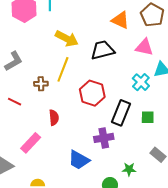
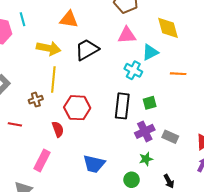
orange triangle: (120, 20) -> (69, 19), moved
red hexagon: (92, 93) -> (77, 108), moved
purple cross: (104, 138) -> (145, 131), moved

